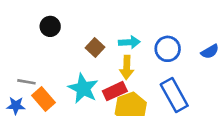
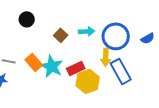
blue circle: (168, 49) -> (116, 36), size x1.4
yellow arrow: (127, 67) -> (106, 57), moved
orange rectangle: (44, 99) -> (34, 62), moved

